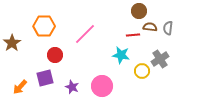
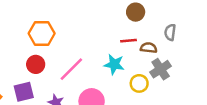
orange hexagon: (44, 26) -> (42, 33), moved
brown semicircle: (150, 27) -> (149, 48), moved
pink line: (85, 34) -> (71, 69), moved

